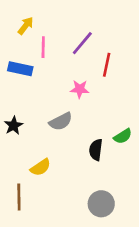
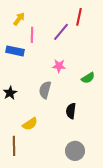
red line: (107, 65) -> (79, 17), moved
gray semicircle: (61, 121) -> (45, 90), turned 132
green semicircle: (123, 136) -> (88, 78), moved

